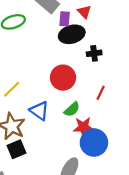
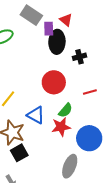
black ellipse: (72, 34) -> (57, 42), turned -65
red line: (101, 93) -> (90, 92), turned 56
red star: (83, 127) -> (61, 127), moved

